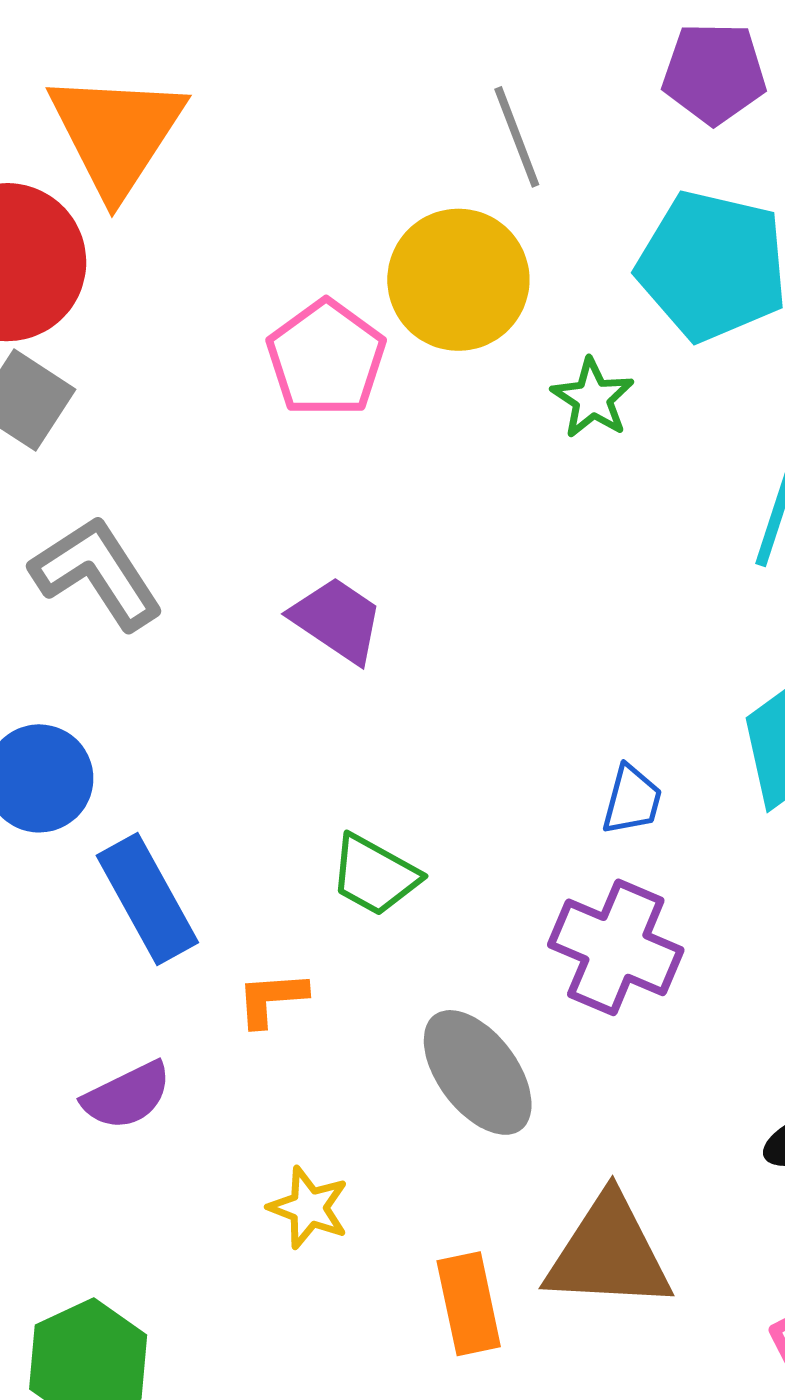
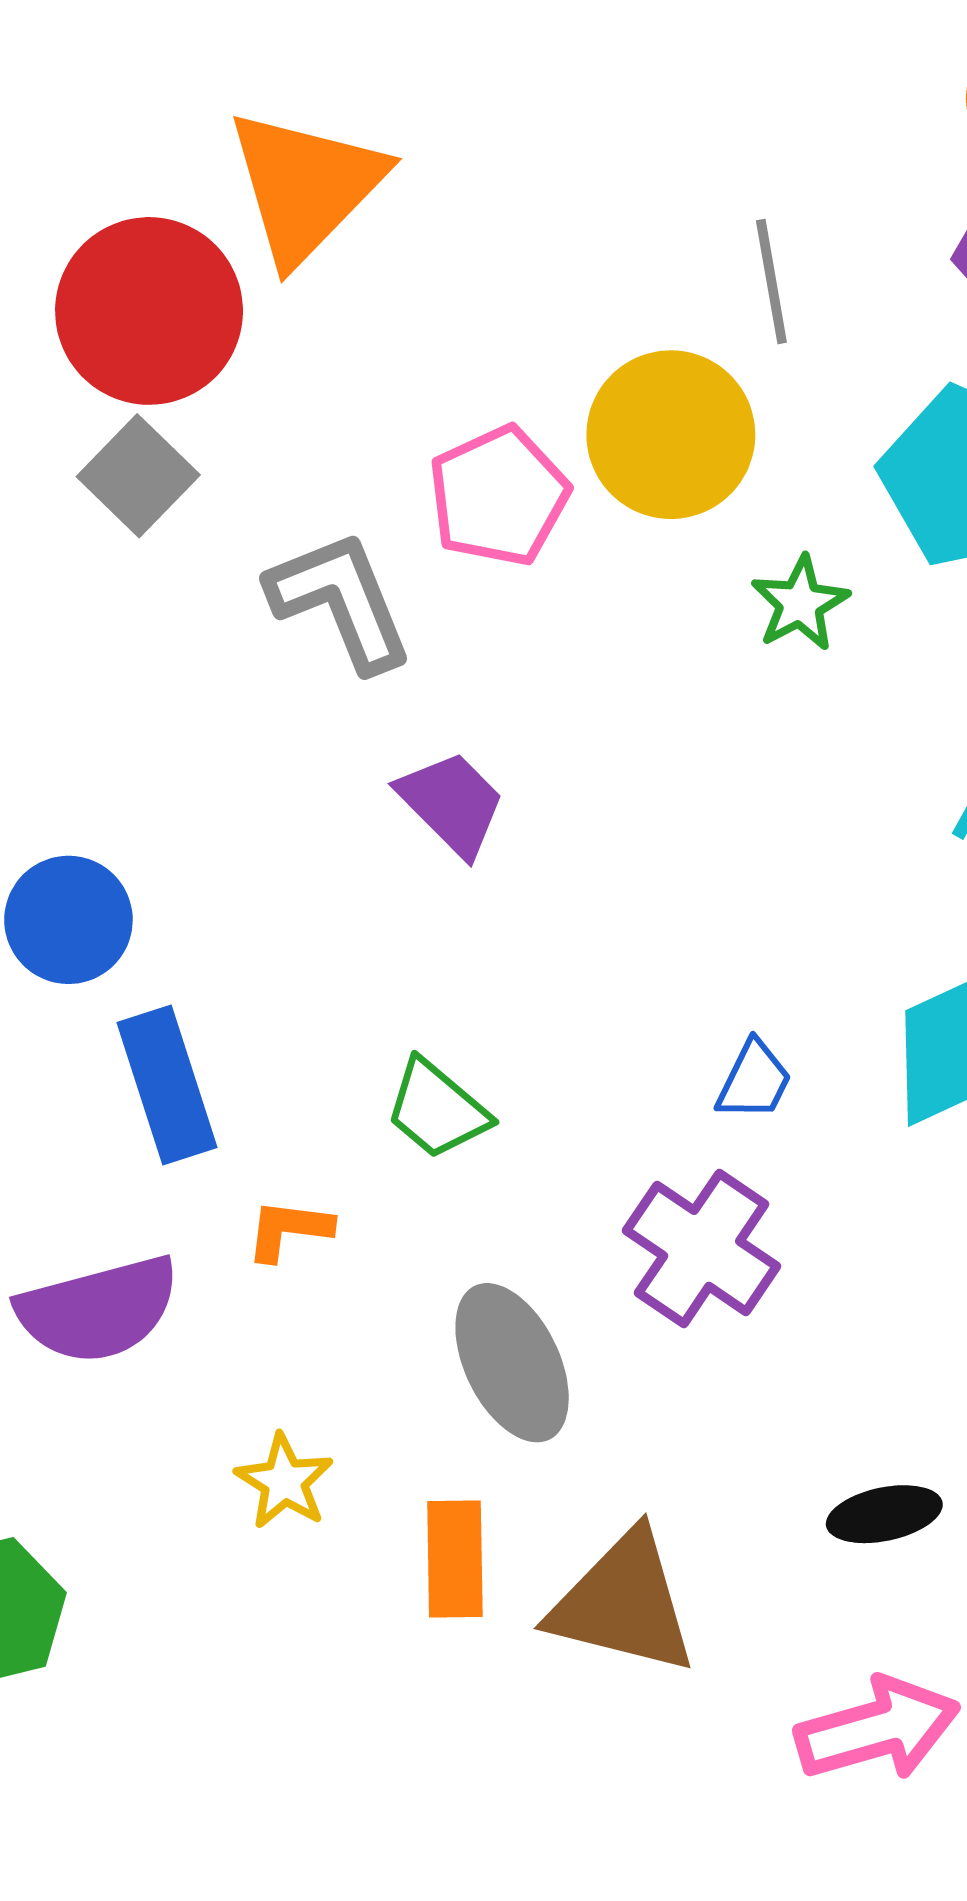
gray L-shape: (97, 573) -> (340, 601), moved
purple semicircle: (127, 1096) -> (98, 1310), size x1.5
orange rectangle: (469, 1304) -> (455, 1559), moved

